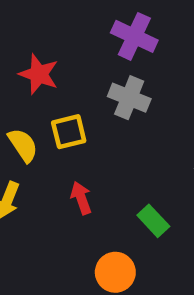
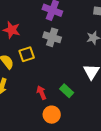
red arrow: (81, 198) -> (41, 93), moved

